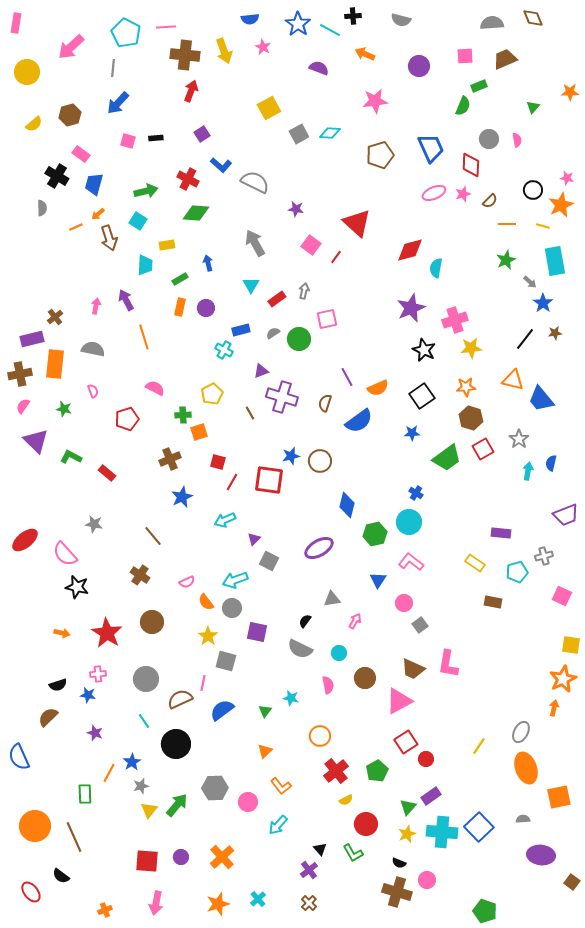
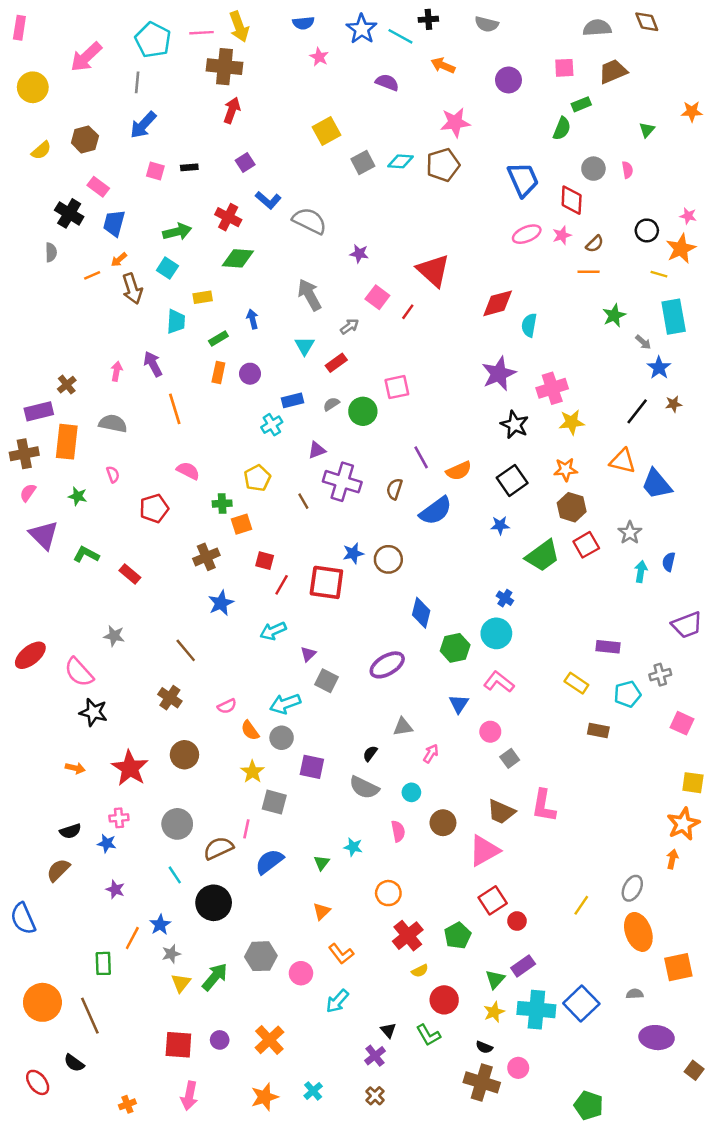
yellow arrow: (224, 51) -> (239, 27), moved
brown pentagon: (380, 155) -> (443, 165), moved
orange line: (507, 224) -> (589, 272), moved
gray arrow: (304, 291) -> (350, 326), moved, turned 42
cyan cross: (224, 350) -> (272, 425), turned 30

